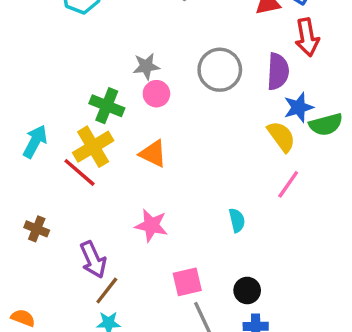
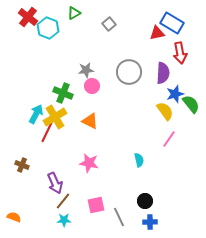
green semicircle: (326, 124) -> (191, 104), turned -114
cyan arrow: (35, 142) -> (36, 114), moved
red line: (79, 172) -> (47, 132), turned 75
pink square: (187, 282) -> (96, 205), moved

